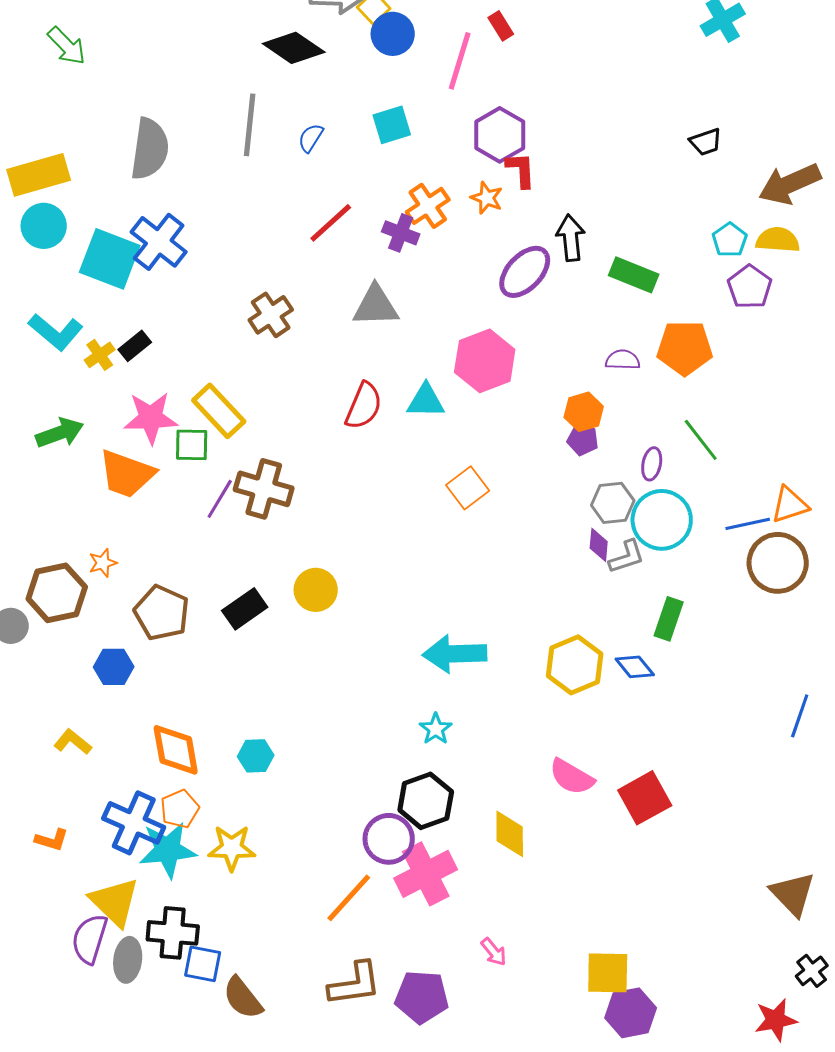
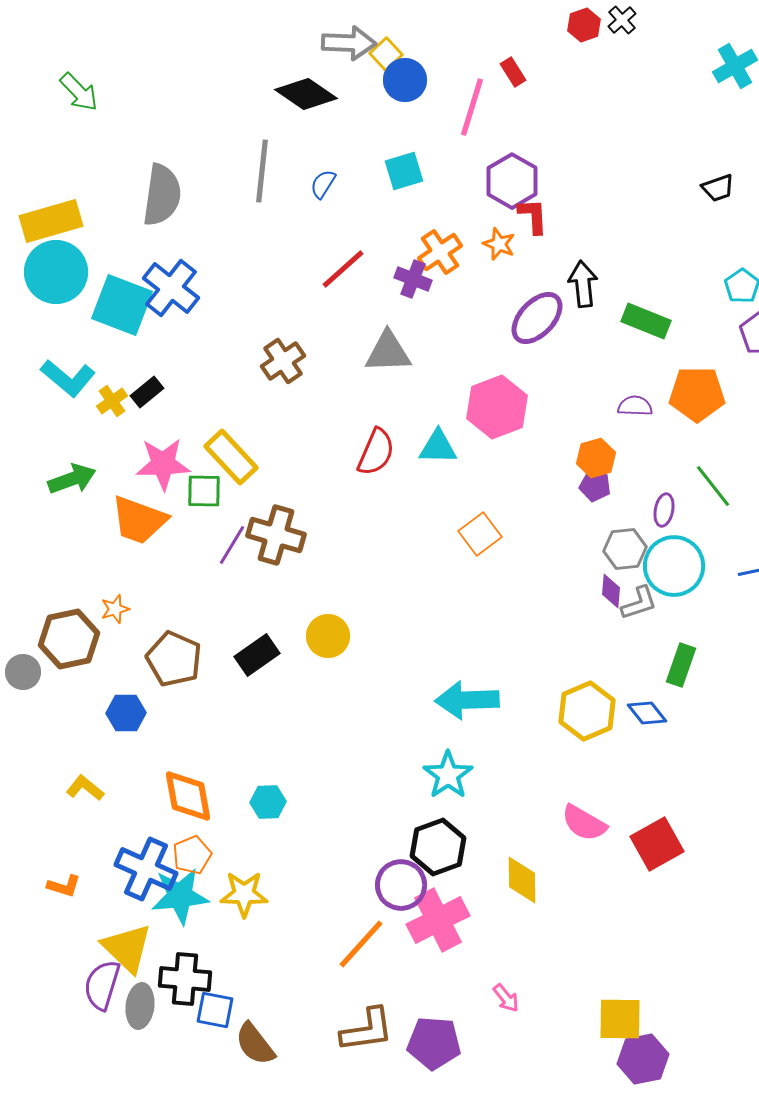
cyan circle: (44, 226) -> (56, 272), size x1.4
cyan star: (436, 729) -> (448, 775), size x1.5

